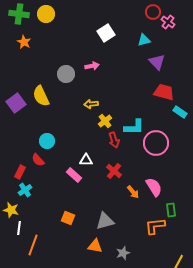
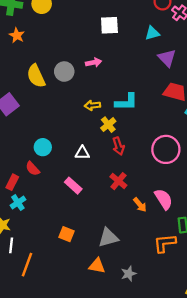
white square: (106, 33) -> (109, 25), turned 30
yellow semicircle: (41, 96) -> (36, 76), moved
cyan L-shape: (134, 127) -> (126, 102), moved
white triangle: (86, 160) -> (82, 153), moved

